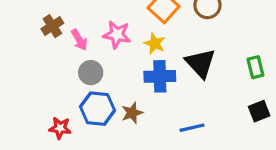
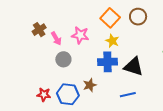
yellow star: (155, 43) -> (112, 41), moved
black triangle: (200, 63) -> (134, 67), moved, turned -30
blue hexagon: (97, 109) -> (68, 94), moved

